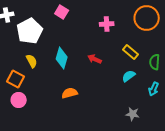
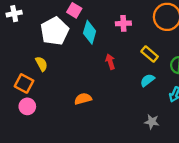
white pentagon: (30, 31) -> (55, 31), moved
cyan diamond: (62, 58) -> (90, 32), moved
red arrow: (95, 59) -> (110, 62), turned 48

